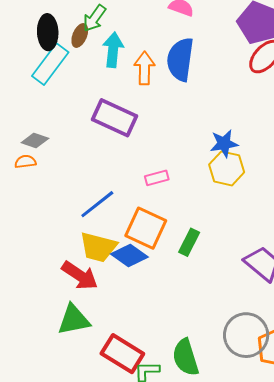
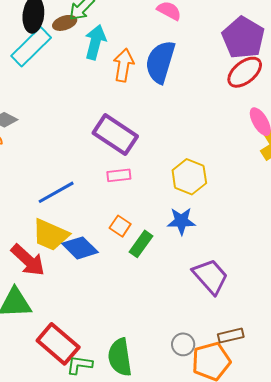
brown ellipse: (80, 35) -> (65, 23), turned 40
purple rectangle: (114, 118) -> (115, 135), moved
blue star: (224, 143) -> (181, 221), moved
orange square: (146, 228) -> (120, 226), moved, size x0.5
gray circle: (246, 335) -> (183, 344), size x0.5

